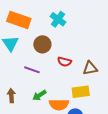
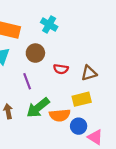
purple line: (32, 70) -> (27, 81), turned 56
green arrow: (39, 95) -> (38, 108), size x1.6

